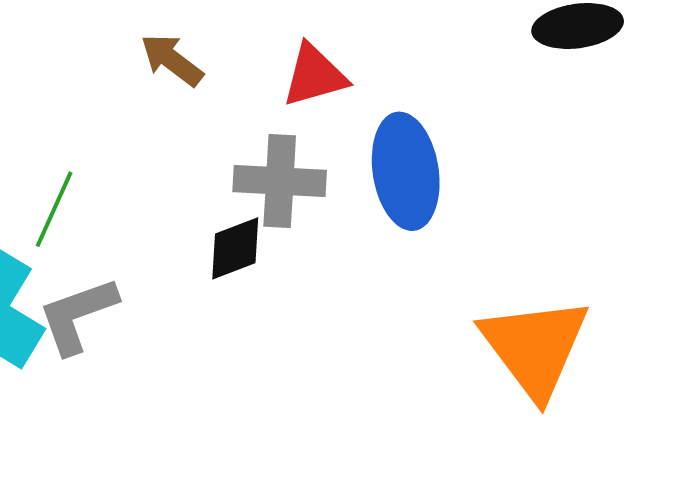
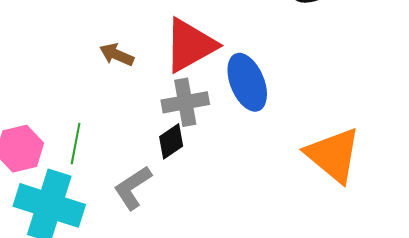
red triangle: (315, 75) -> (190, 45), size x1.6
gray L-shape: (78, 315) -> (133, 188), moved

